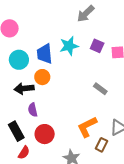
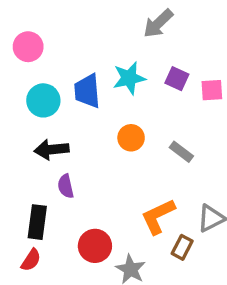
orange circle: (42, 77) -> (131, 138), moved
black rectangle: (16, 131) -> (37, 222), turned 36
red circle: (45, 134) -> (95, 246), moved
red semicircle: (24, 153) -> (31, 260), moved

